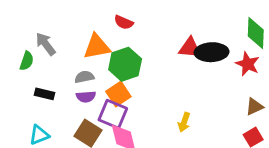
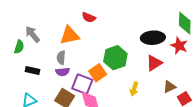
red triangle: (190, 48) -> (154, 63), moved, turned -36
green hexagon: (125, 64) -> (115, 58), moved
gray semicircle: (84, 77) -> (61, 58), turned -72
orange square: (118, 94) -> (98, 73), moved
brown triangle: (254, 107) -> (170, 87), moved

